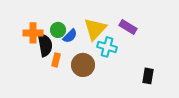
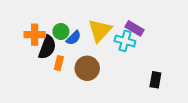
black semicircle: (45, 45) -> (47, 47), turned 30
cyan cross: (107, 47) -> (125, 41), moved

